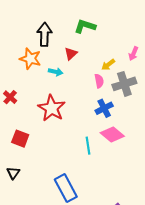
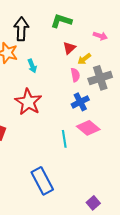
red triangle: (71, 54) -> (69, 48), moved
pink arrow: (133, 54) -> (100, 36), moved, turned -96
cyan arrow: (56, 72) -> (32, 66), turned 56

